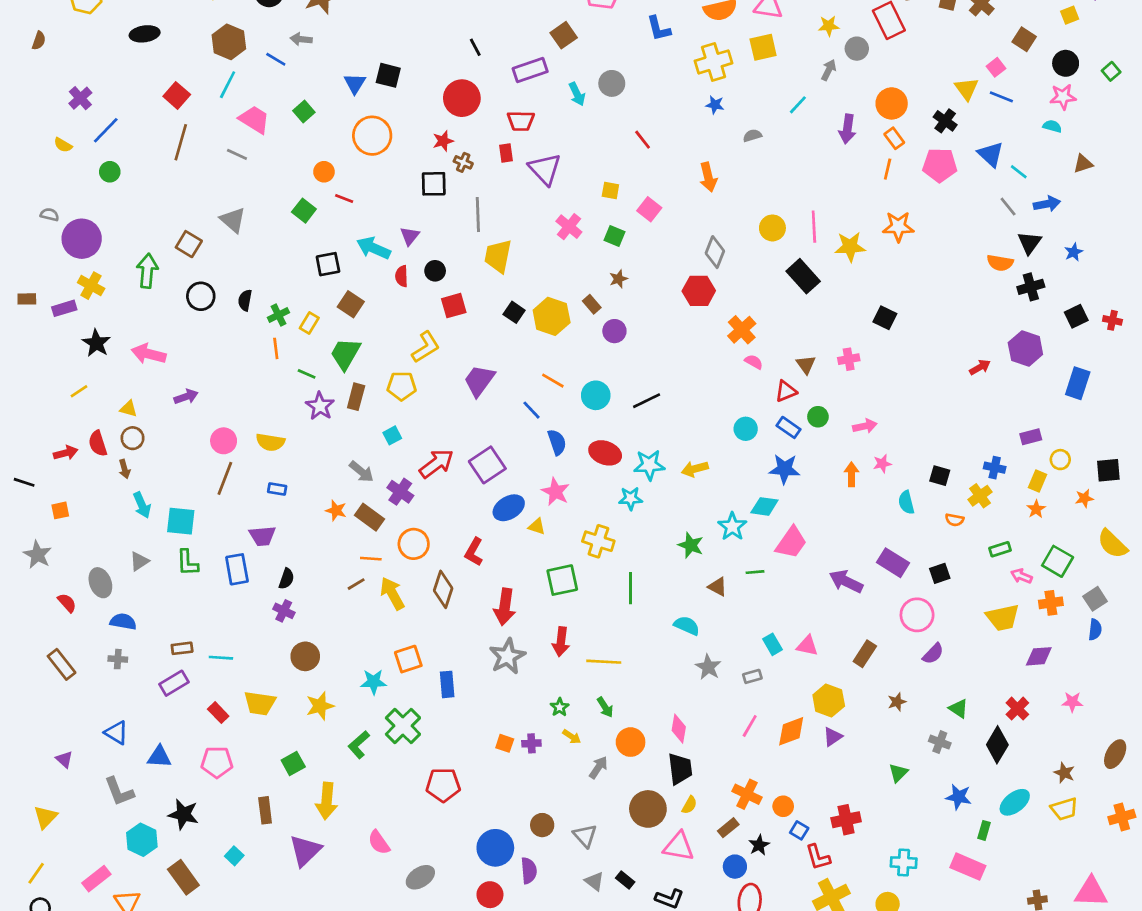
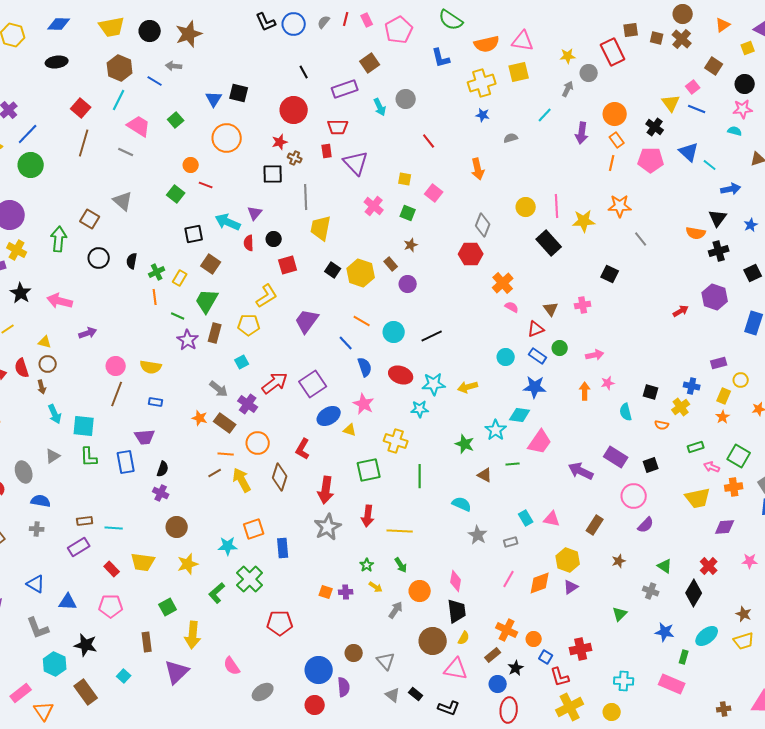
green circle: (110, 172) -> (31, 165), size x1.6
gray line: (1008, 207) -> (641, 239), moved

